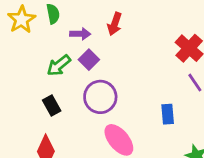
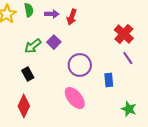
purple arrow: (80, 34) -> (52, 14), moved
purple circle: (100, 97) -> (80, 65), moved

